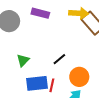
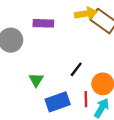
red line: (52, 85) -> (86, 99), moved

